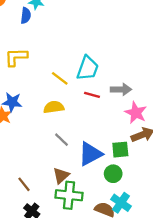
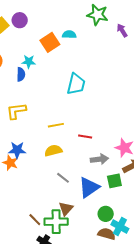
cyan trapezoid: (88, 68) -> (76, 84), moved
yellow line: (60, 78) -> (56, 125), turned -42
gray arrow: (121, 89) -> (99, 159), moved
green circle: (113, 174) -> (106, 214), moved
green cross: (69, 195) -> (56, 222), moved

